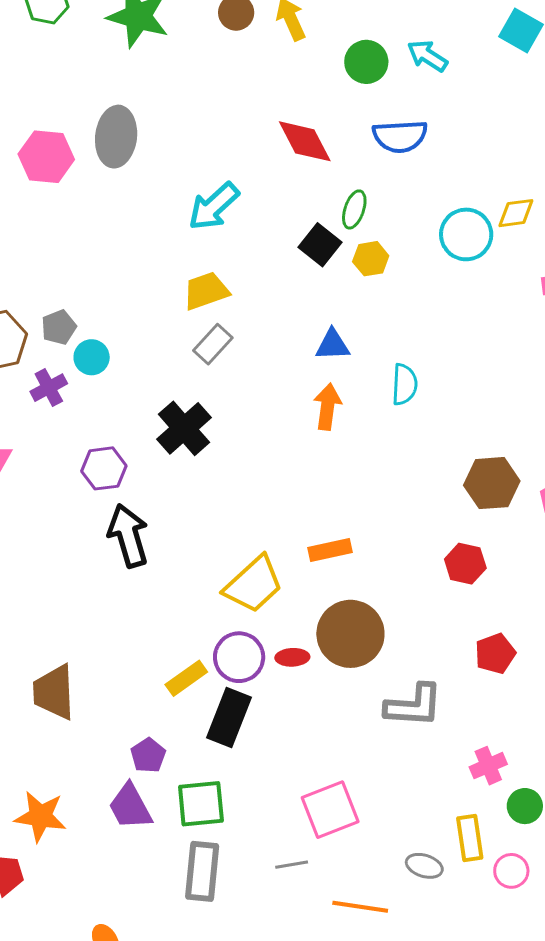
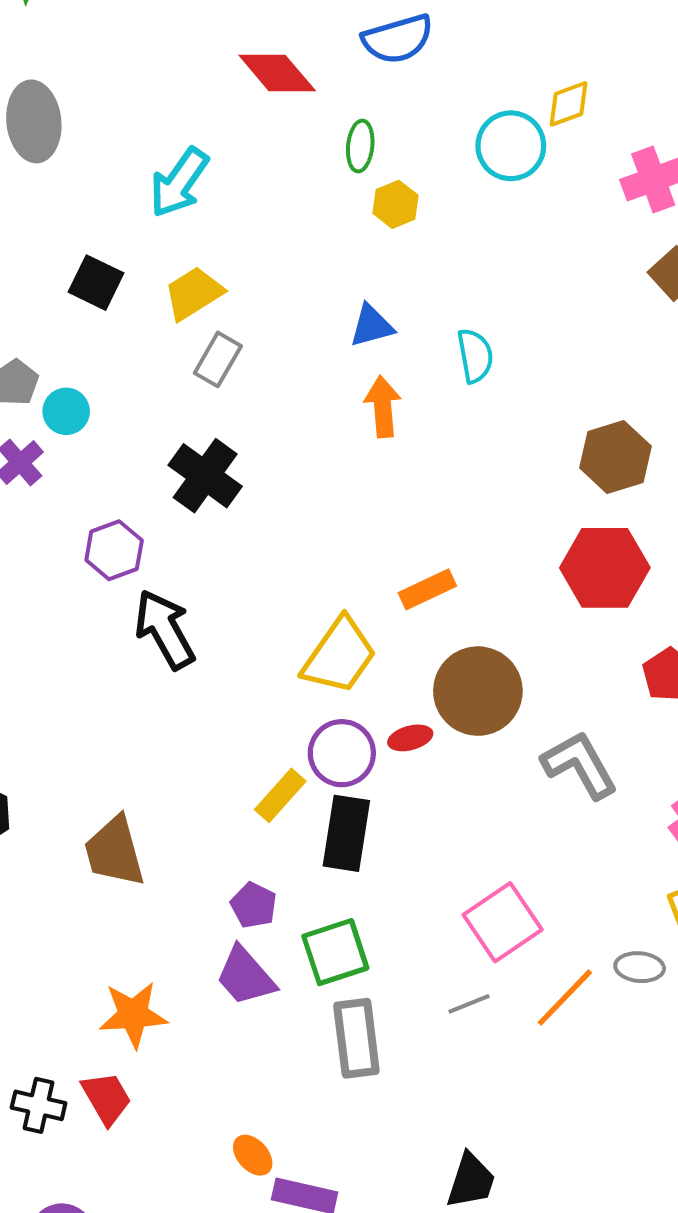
black square: (320, 245) -> (96, 283), moved
red hexagon: (465, 564) -> (605, 568), size x1.6
gray L-shape: (414, 706) -> (580, 765), turned -110
orange line: (360, 907) -> (565, 998), moved, turned -42

